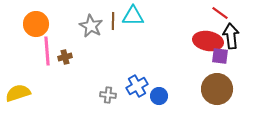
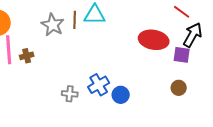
black arrow: (231, 36) -> (193, 35), turned 35
red ellipse: (208, 41) -> (154, 40), moved
brown circle: (217, 89) -> (179, 88), size x0.5

